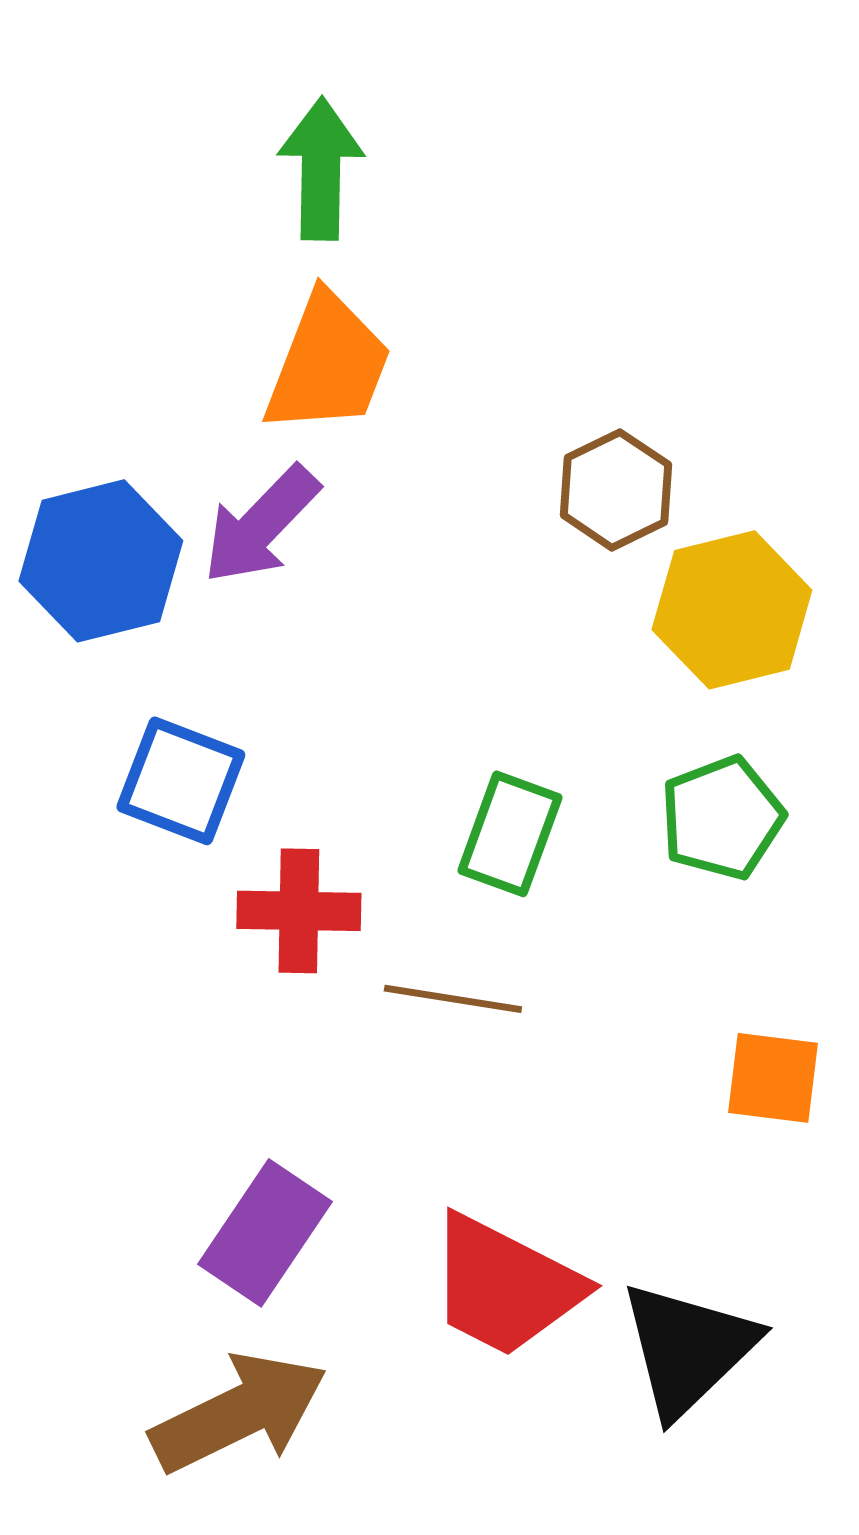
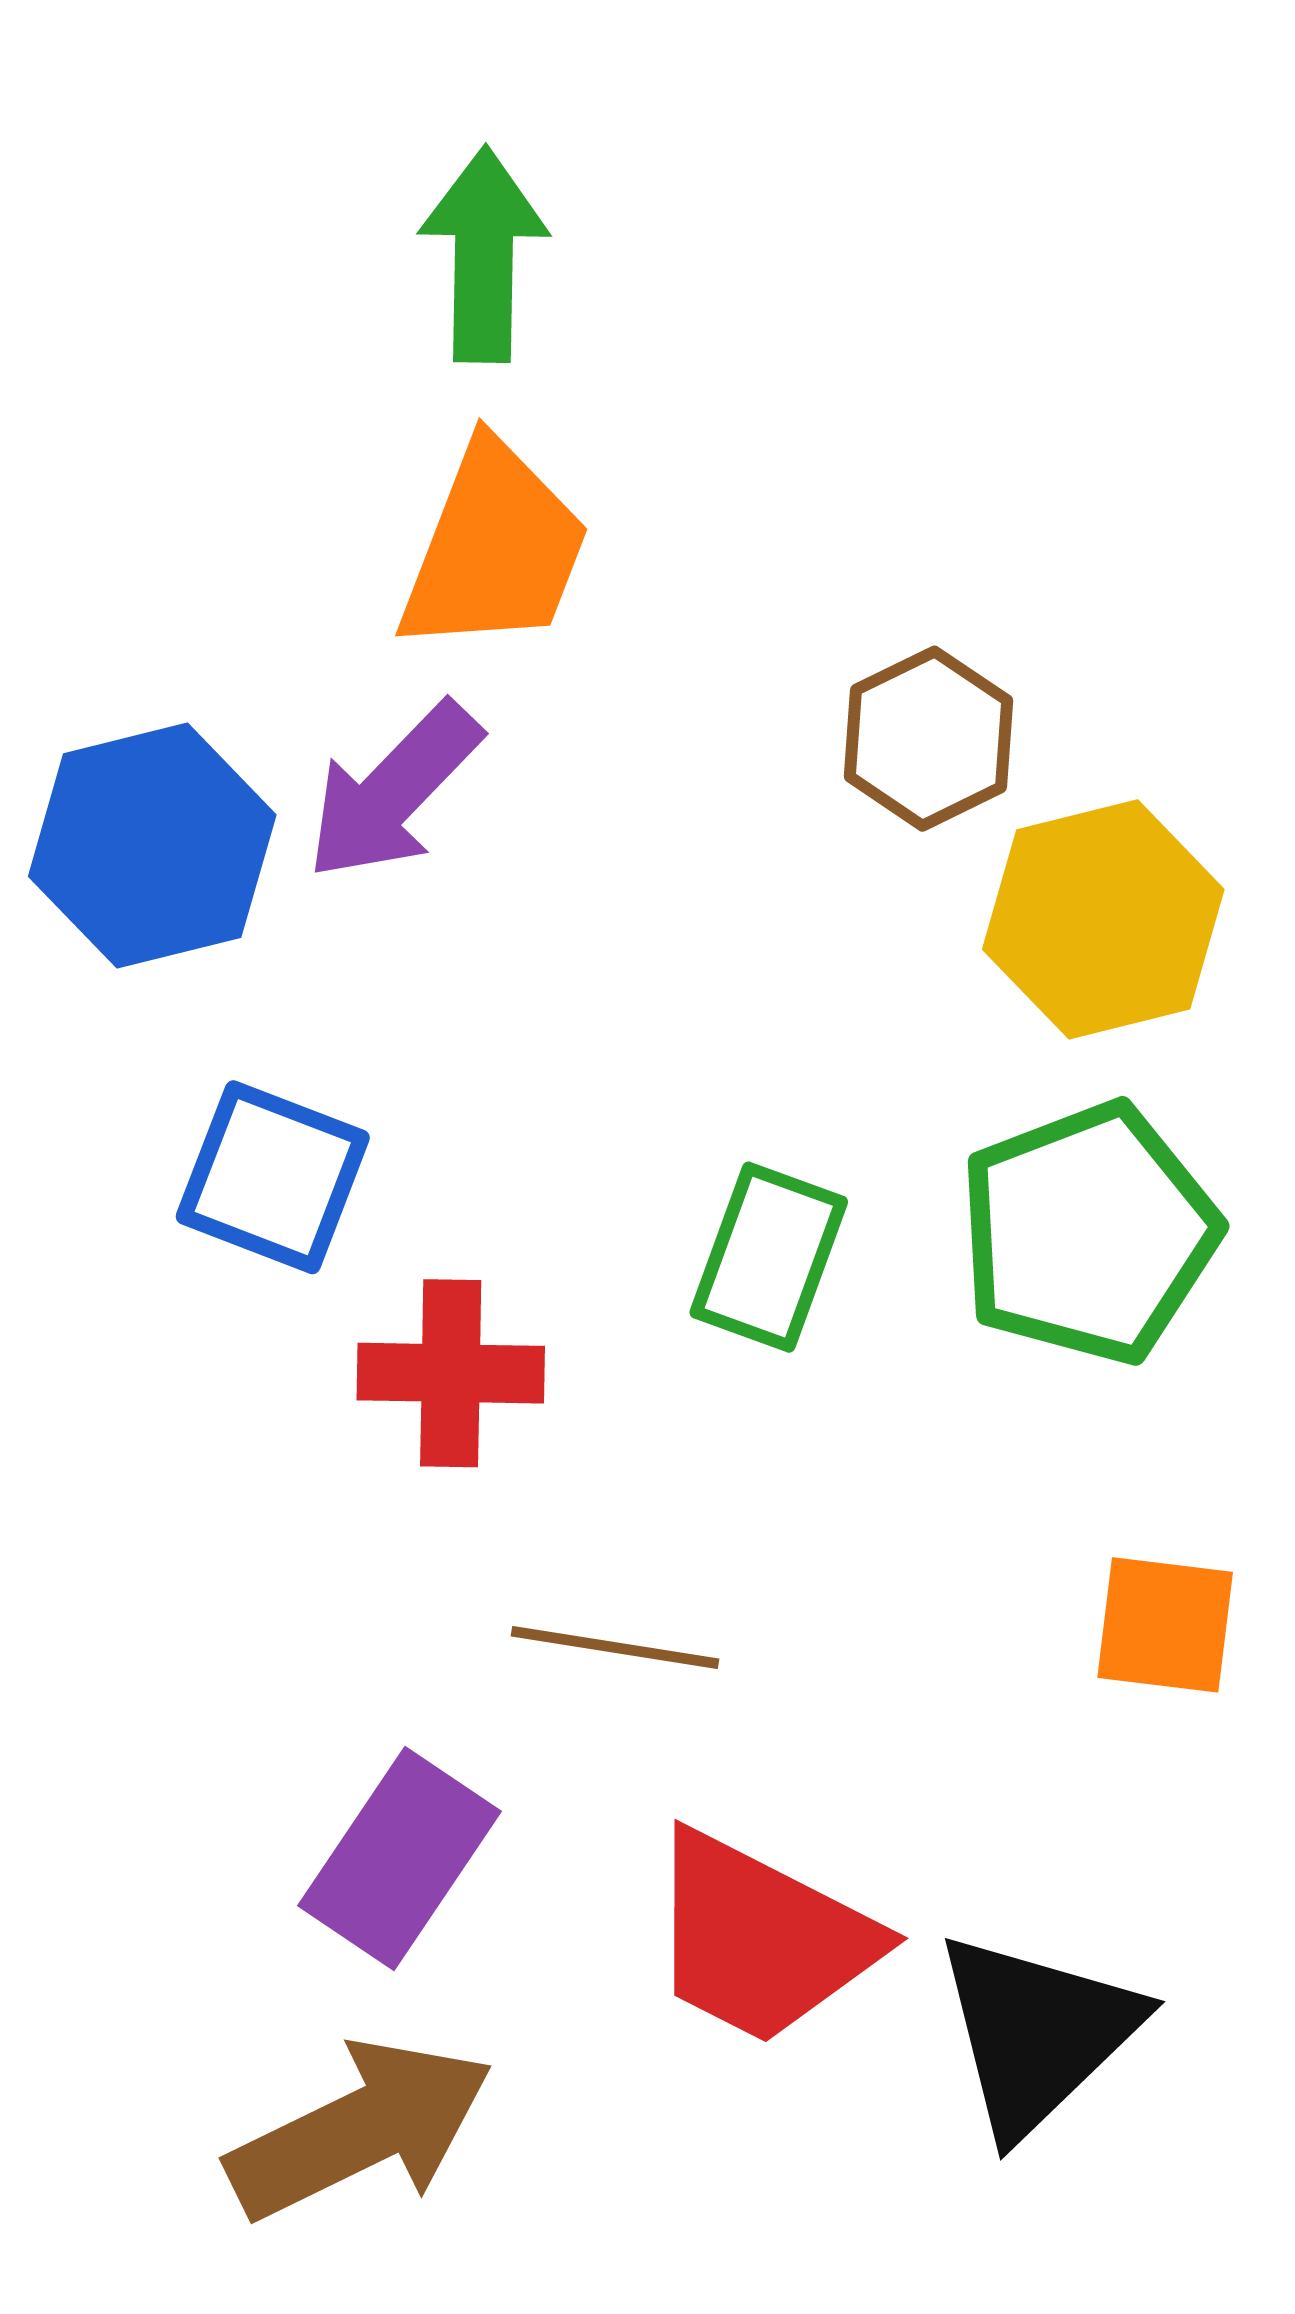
green pentagon: (722, 818) -> (1088, 1233), size x1.4
brown line: (453, 999) -> (615, 1647), moved

